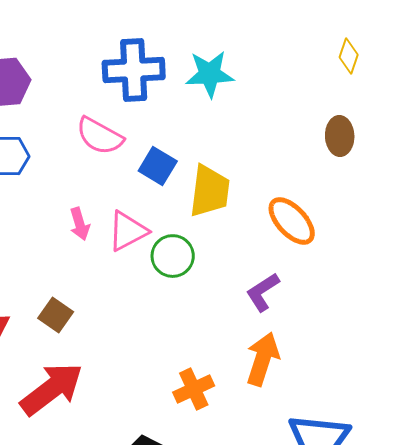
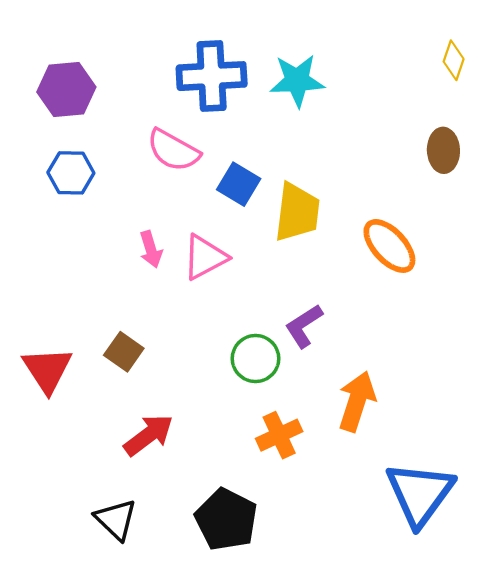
green circle: (173, 256) -> (255, 359), moved
purple L-shape: (263, 292) -> (304, 326), moved
red arrow: (52, 389) -> (149, 435), moved, size x0.7

